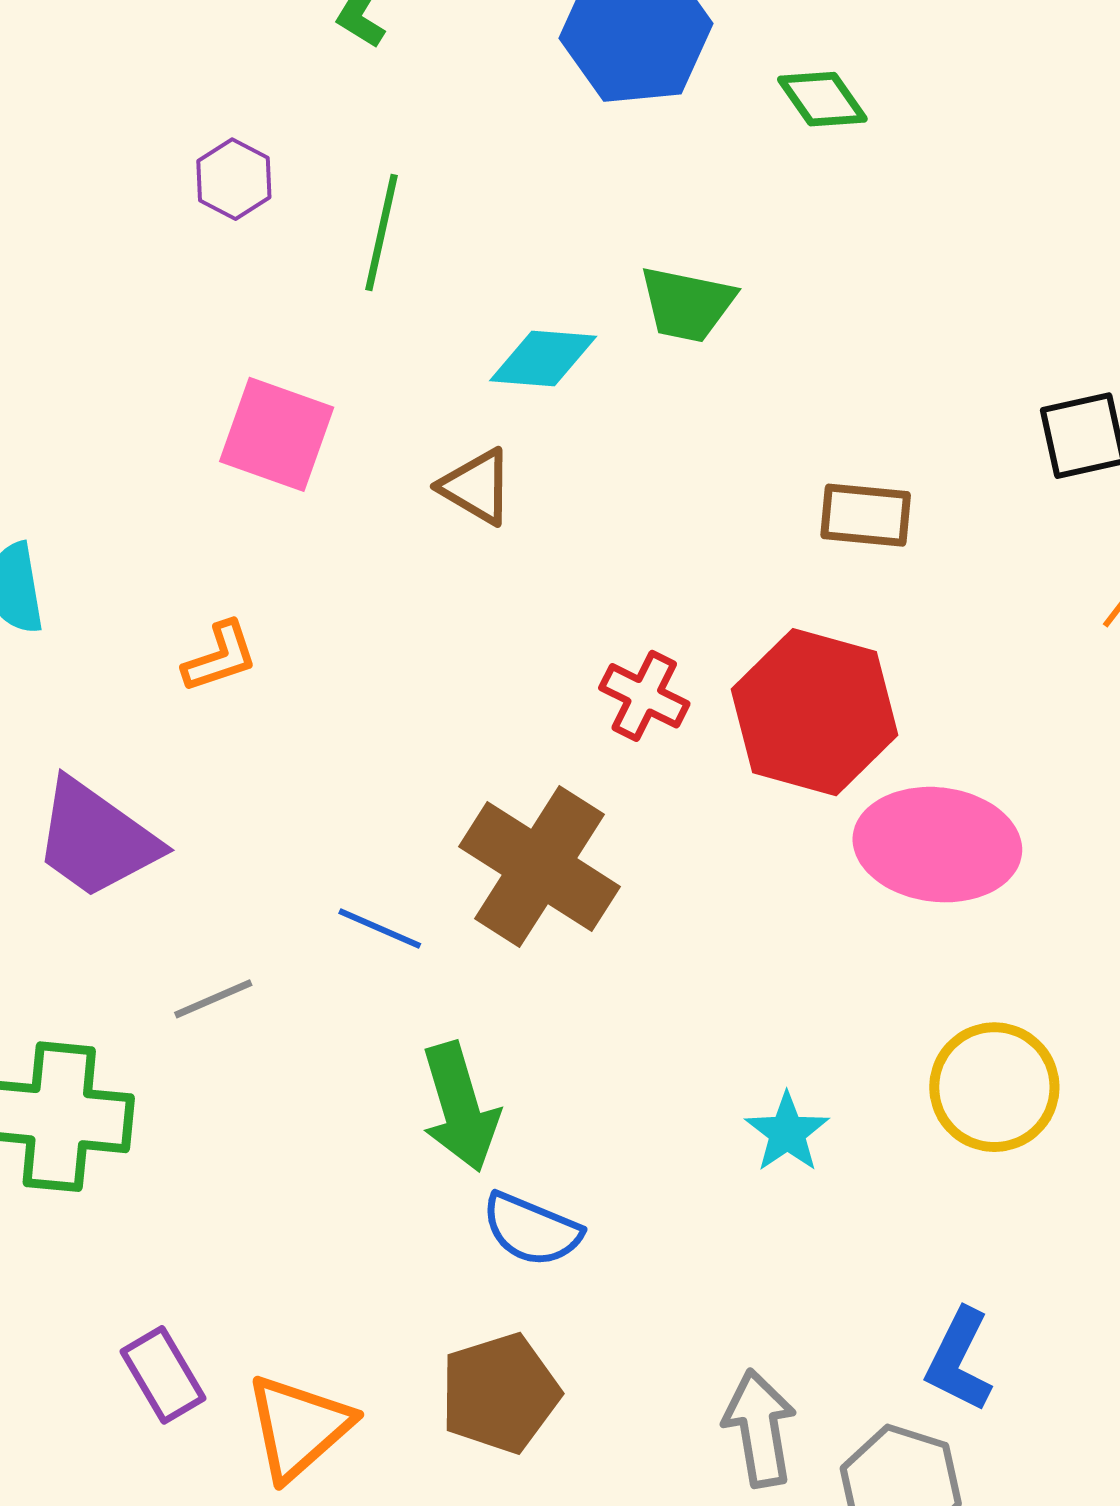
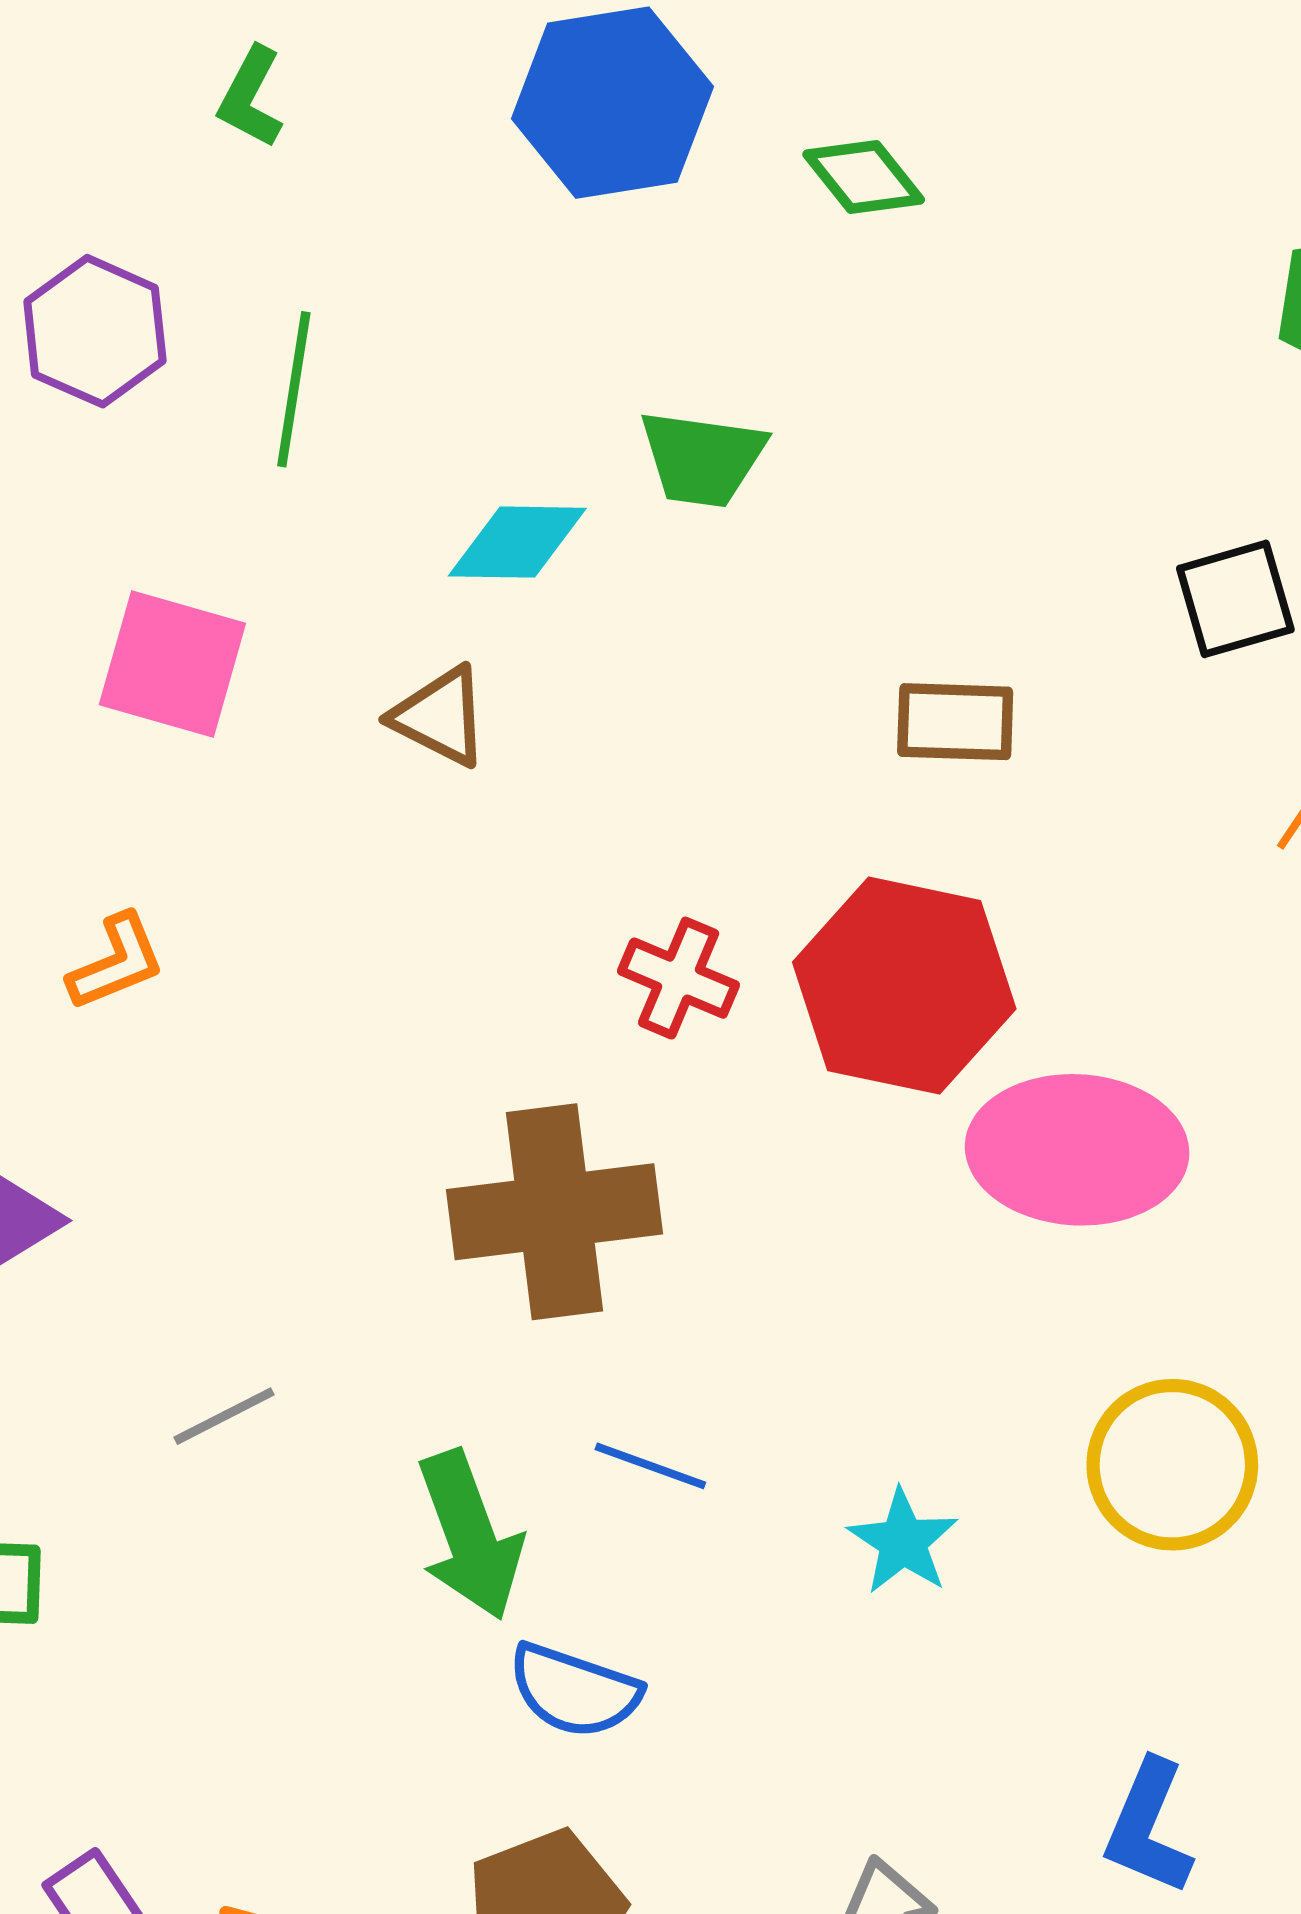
purple hexagon: (234, 179) -> (95, 331), size x1.4
brown cross: (539, 867) -> (555, 1212), turned -36
blue line: (380, 929) -> (650, 1466), moved
gray line: (213, 999) -> (224, 1416), moved

